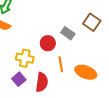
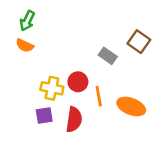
red circle: (48, 43) -> (78, 82), moved
purple square: (19, 79) -> (44, 116), turned 32

